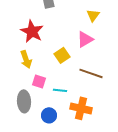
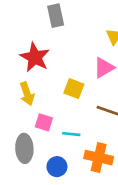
yellow square: (62, 55) -> (74, 89), turned -35

